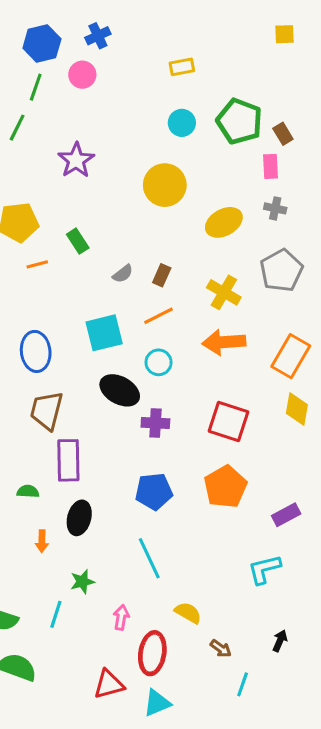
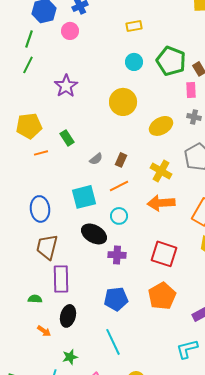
green line: (36, 87) -> (29, 39), moved
orange arrow: (42, 541) -> (44, 331), turned -56

